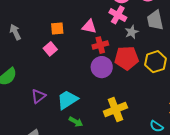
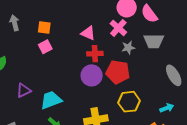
gray trapezoid: (155, 20) -> (154, 41), turned -90
orange square: (57, 28) -> (44, 28), moved
yellow hexagon: (156, 62) -> (129, 102), moved

